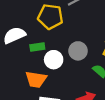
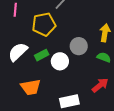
orange trapezoid: (36, 79) -> (31, 87), moved

